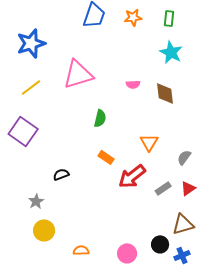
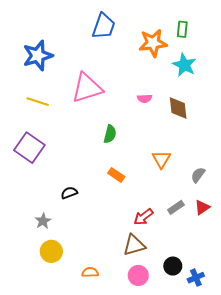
orange star: (133, 17) -> (153, 43), moved, size x1.5
yellow line: (31, 87) -> (38, 102), turned 55
red arrow: (132, 176) -> (143, 217), moved, size x0.7
brown triangle: (183, 224) -> (134, 245), moved

